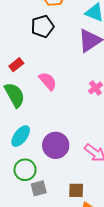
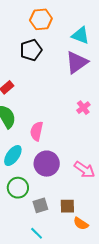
pink semicircle: (48, 81) -> (37, 131), moved, turned -126
gray square: (39, 188) -> (40, 205), moved

